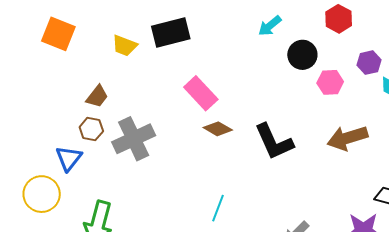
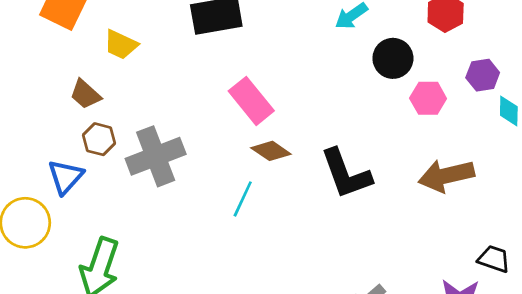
yellow trapezoid: (125, 46) -> (121, 45), moved
brown trapezoid: (97, 96) -> (85, 94), moved, turned 90
cyan line: (218, 208) -> (243, 199), moved

